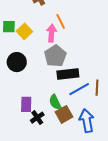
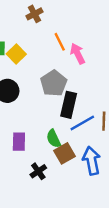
pink arrow: (52, 33) -> (78, 54), moved, turned -30
black rectangle: (68, 74) -> (69, 105), turned -70
black cross: (37, 118) -> (38, 171), moved

